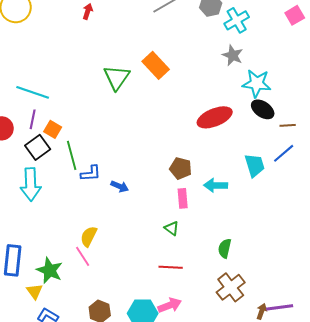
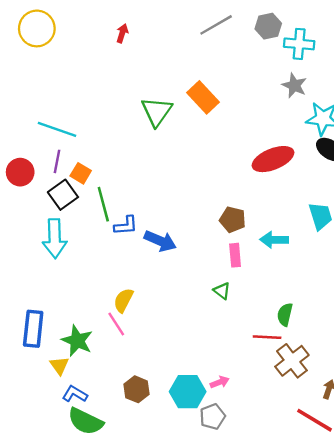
cyan cross: (237, 20) -> (299, 44), turned 35
blue arrow: (120, 186) -> (160, 241), size x1.5
red line: (171, 267) -> (267, 337), moved
pink arrow: (170, 305) -> (220, 382), size x0.7

